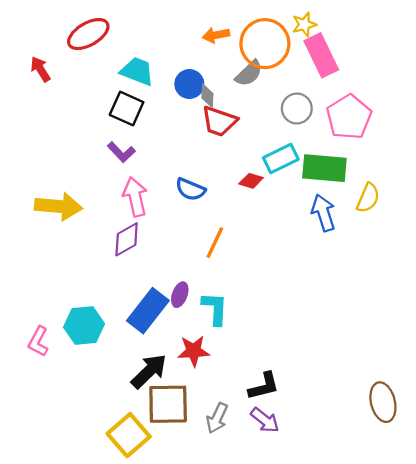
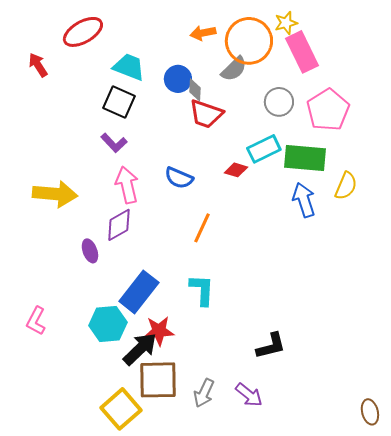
purple ellipse: (180, 295) -> (90, 251), moved, turned -40
cyan hexagon: (84, 326) -> (108, 324), moved
red star: (194, 351) -> (159, 331), moved
black L-shape: (264, 386) -> (271, 346), moved
brown ellipse: (383, 402) -> (370, 412), moved, size x0.7

